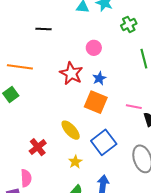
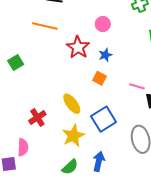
orange line: (20, 67) -> (45, 26), moved
orange square: (96, 102) -> (100, 78), size x0.6
yellow star: (75, 162) -> (73, 136), size x1.6

